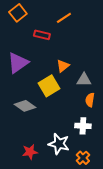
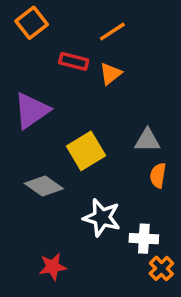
orange triangle: (63, 66) -> (111, 74), moved
white cross: (83, 126) -> (144, 239), moved
white star: (59, 144) -> (102, 218), moved
orange cross: (83, 158) -> (161, 268), moved

